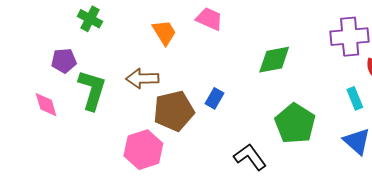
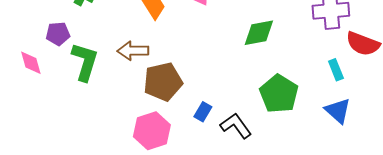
blue rectangle: (215, 98) -> (203, 112), moved
pink diamond: (46, 105) -> (31, 63), moved
pink hexagon: (143, 150) -> (152, 131), moved

